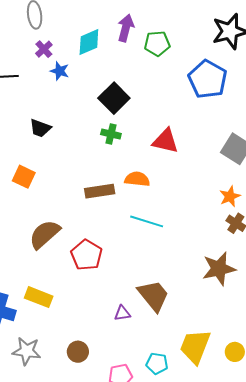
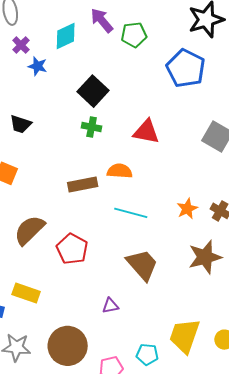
purple arrow: (126, 28) -> (102, 20), turned -52
orange star: (230, 196) -> (187, 209), moved
brown trapezoid: (153, 296) -> (142, 265), moved
brown circle: (78, 352) -> (68, 346), size x1.8

